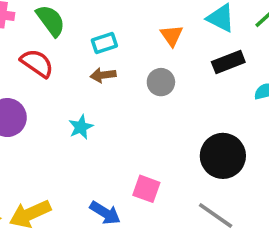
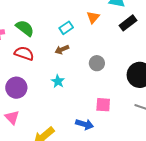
orange triangle: (172, 36) -> (93, 17), turned 32
cyan rectangle: (104, 43) -> (66, 28), moved
gray circle: (161, 82) -> (97, 63), moved

